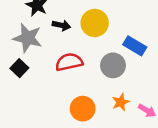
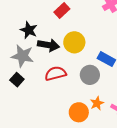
black arrow: (61, 25) -> (48, 45), size x1.5
orange circle: (83, 109) -> (79, 112), moved

